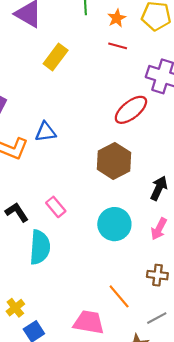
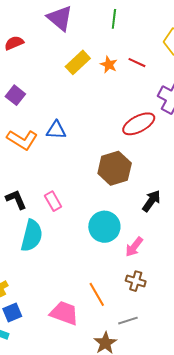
orange star: (117, 18) -> (109, 65), moved, turned -30
pink arrow: (159, 229) -> (134, 247), moved

